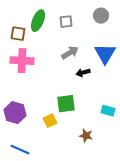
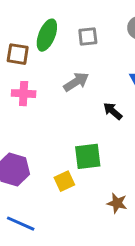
gray arrow: (70, 53) -> (76, 82), moved
pink cross: (22, 61) -> (24, 94), size x0.7
black arrow: (83, 73) -> (113, 111), turned 56

